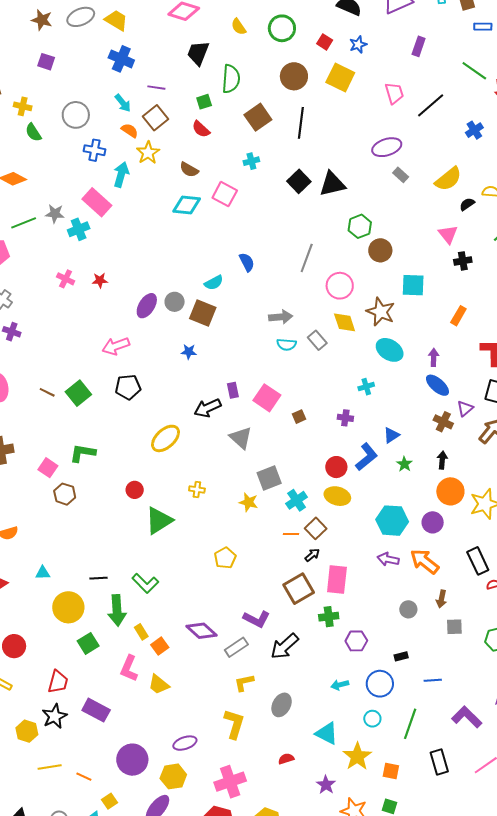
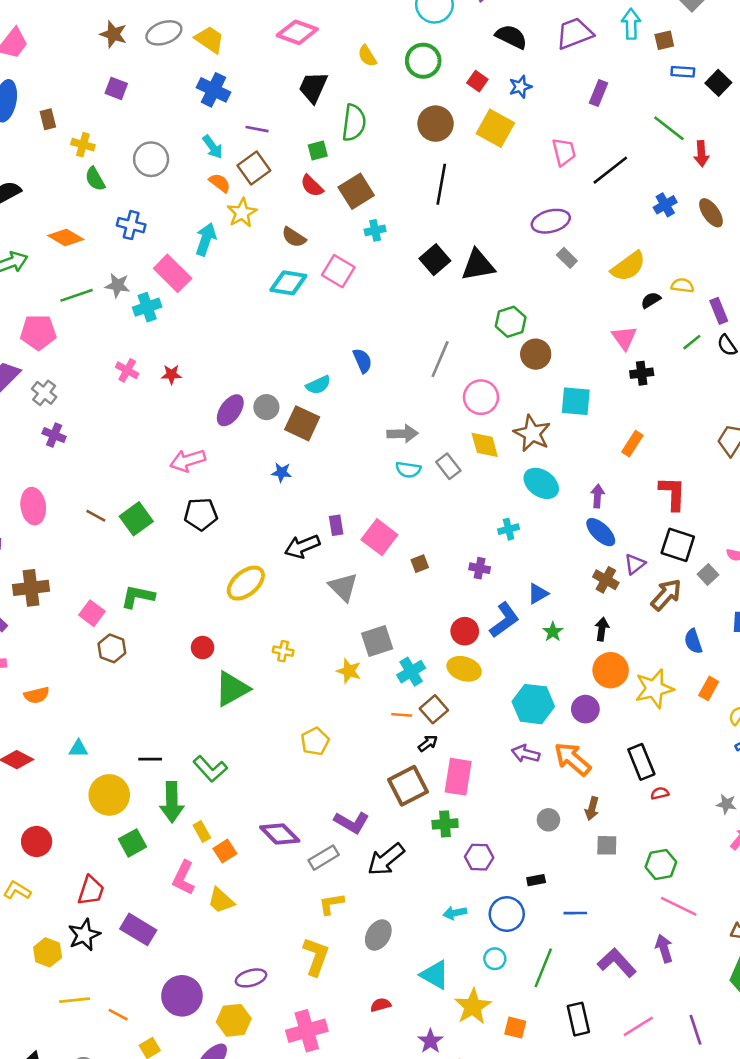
brown square: (258, 117) -> (356, 191), moved
blue cross: (95, 150) -> (131, 225), moved

